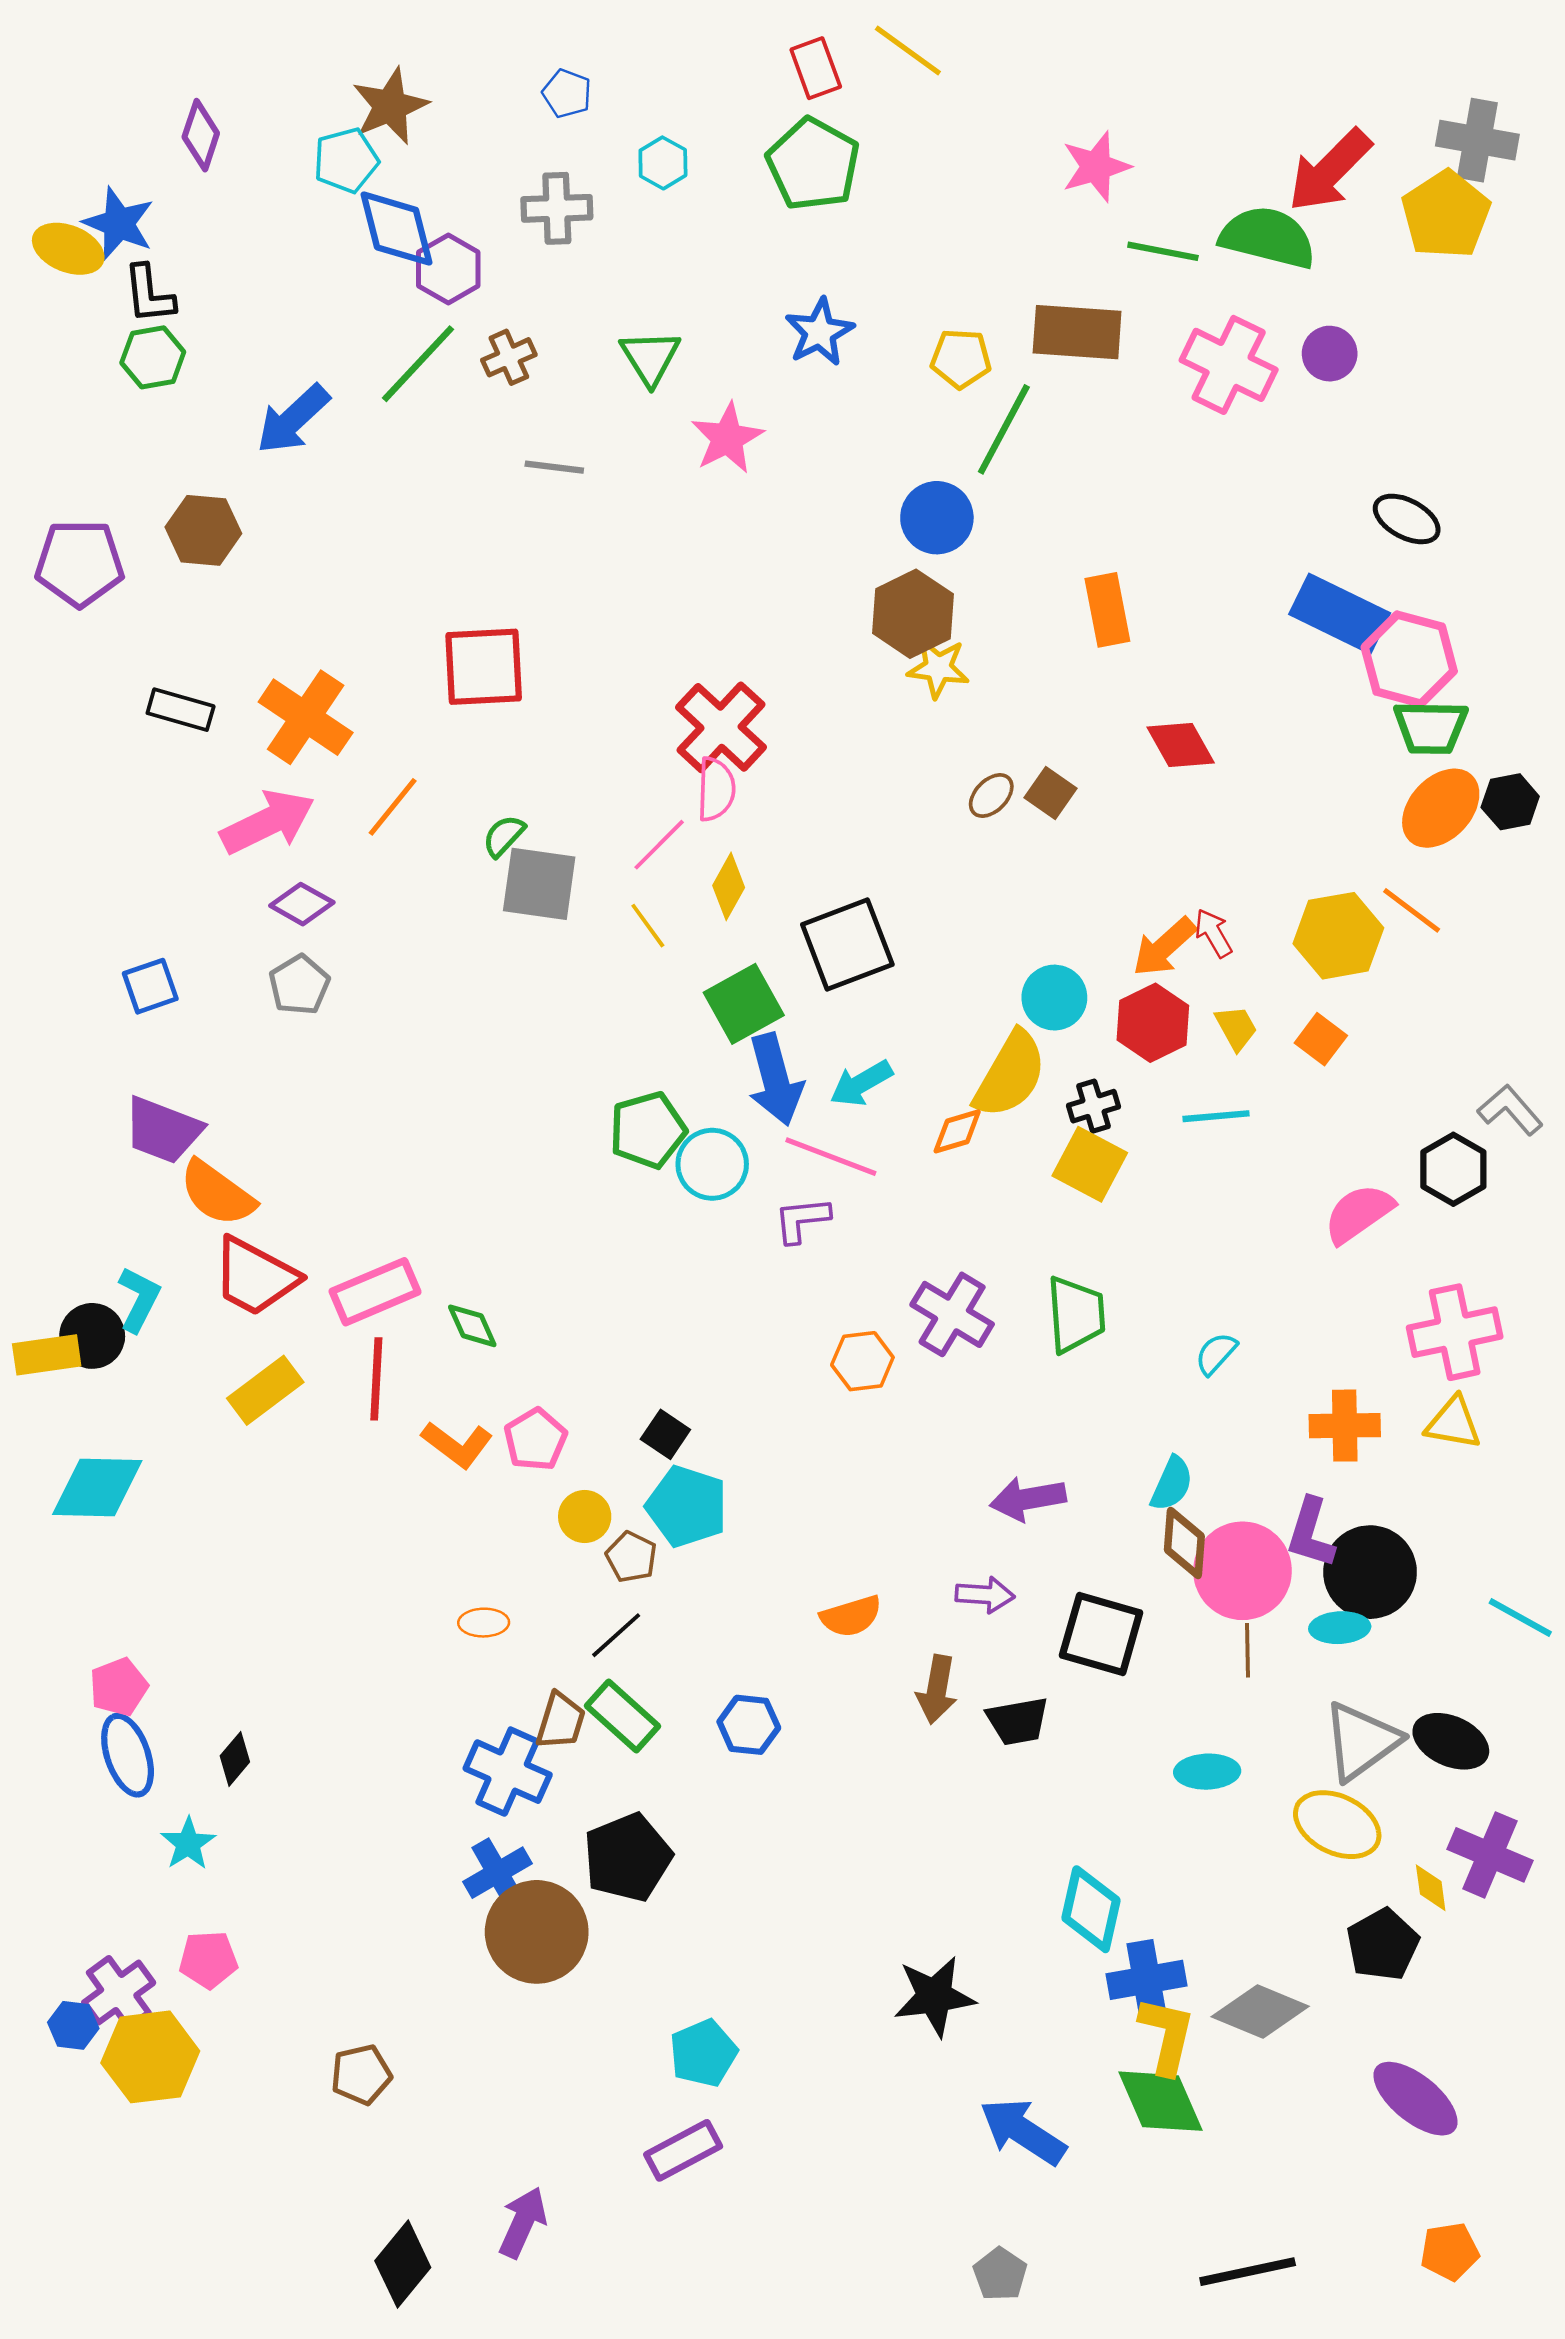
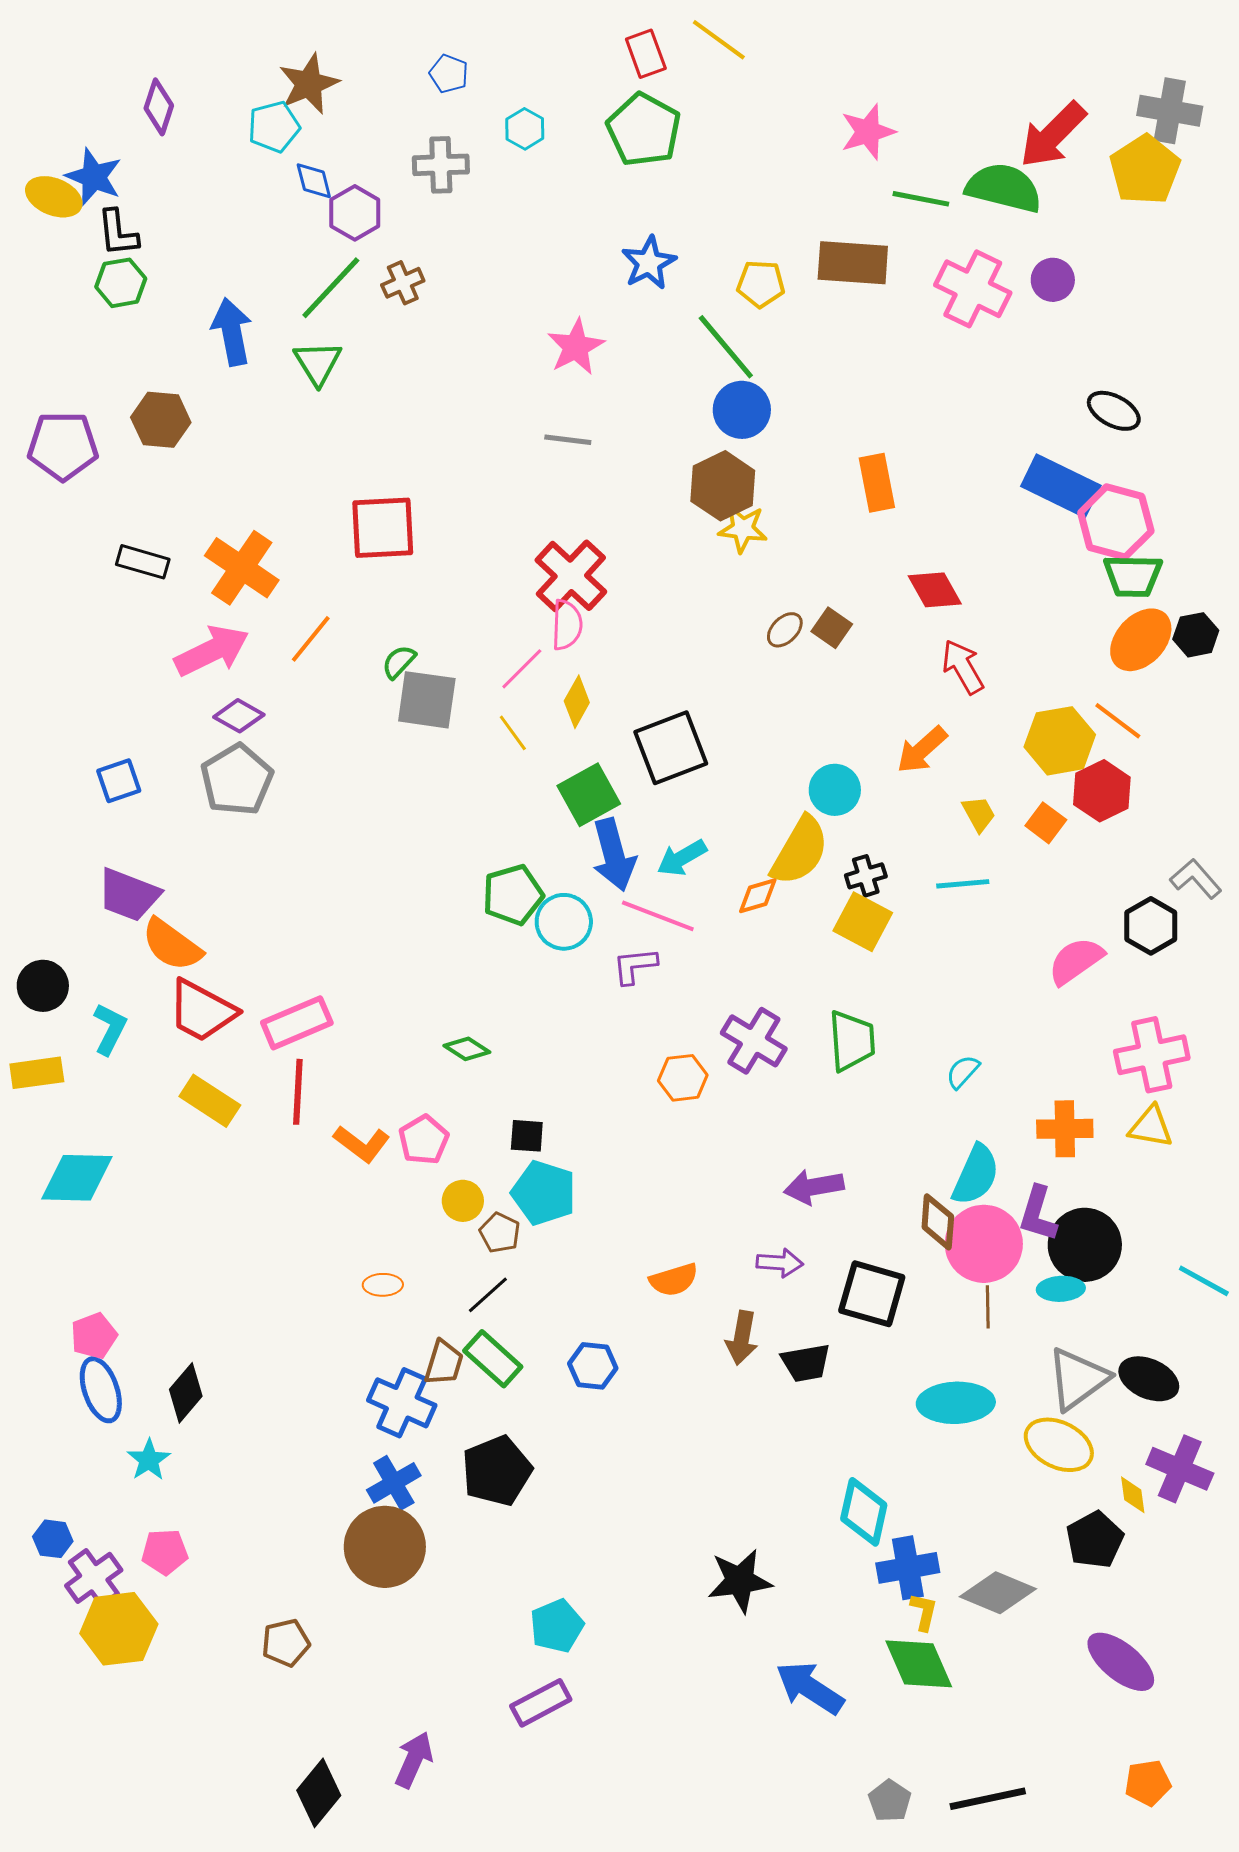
blue diamond: (396, 229) -> (314, 181), size x0.6
green triangle: (650, 357) -> (318, 363), moved
blue arrow: (293, 419) -> (232, 332), turned 122
green line: (1004, 429) -> (726, 347), moved, turned -68
gray line: (554, 467) -> (568, 440), moved
red arrow: (1213, 933) -> (963, 667), moved, size x1.4
gray pentagon: (299, 985) -> (237, 780), size x1.5
red hexagon: (1153, 1023) -> (1102, 791), moved
green diamond: (472, 1326) -> (467, 1049), moved, turned -33
black circle: (92, 1336) -> (43, 986), moved
yellow rectangle: (265, 1390) -> (210, 1101), turned 70
black square: (665, 1434) -> (527, 1136), turned -30
cyan semicircle: (1172, 1484) -> (976, 1175), moved, size x1.4
black diamond: (235, 1759) -> (186, 1393), size x1.4
cyan ellipse: (1207, 1772) -> (956, 1403), size x1.5
brown circle: (537, 1932) -> (385, 1547), moved
blue hexagon: (73, 2025) -> (53, 1539), moved
yellow L-shape: (1167, 2035) -> (924, 1612), size x0.6
gray pentagon: (1000, 2274) -> (890, 1801), moved

